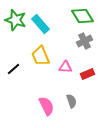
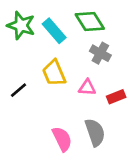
green diamond: (82, 16) -> (90, 21), moved
gray cross: (84, 41) -> (100, 53), moved, turned -35
gray semicircle: (72, 101) -> (95, 132), size x1.5

